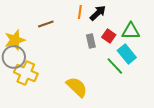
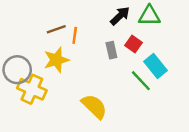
orange line: (80, 12) -> (75, 35), moved
green triangle: (131, 31) -> (149, 16), moved
yellow star: (15, 40) -> (56, 60), moved

